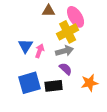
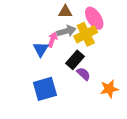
pink arrow: (40, 51) -> (52, 40), moved
gray arrow: (65, 51) -> (66, 31), moved
black rectangle: (54, 86) -> (75, 60), moved, turned -42

